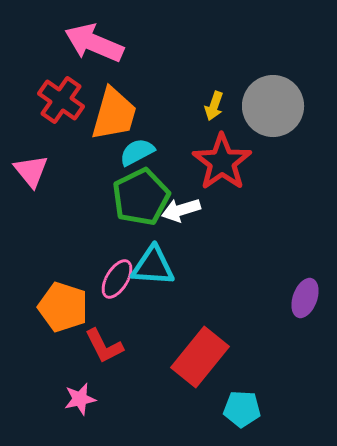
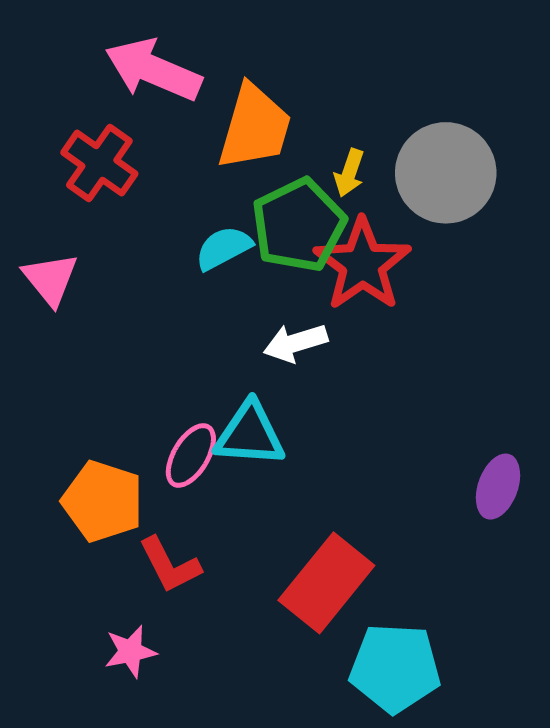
orange trapezoid: (114, 114) -> (255, 127), moved
green pentagon: (141, 197) -> (299, 225), moved
cyan pentagon: (242, 409) -> (395, 668), size x1.5

